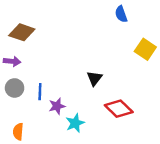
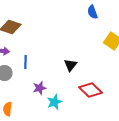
blue line: (40, 92) -> (26, 62), moved

